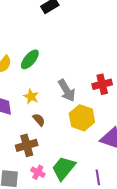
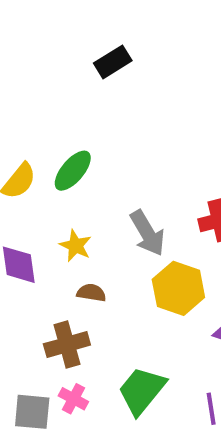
brown semicircle: (39, 120) -> (91, 293), turned -40
pink cross: (38, 172) -> (73, 399), moved

